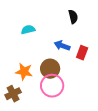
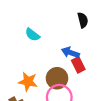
cyan semicircle: (28, 30) -> (32, 35), turned -128
red rectangle: (82, 53) -> (78, 65), moved, turned -48

